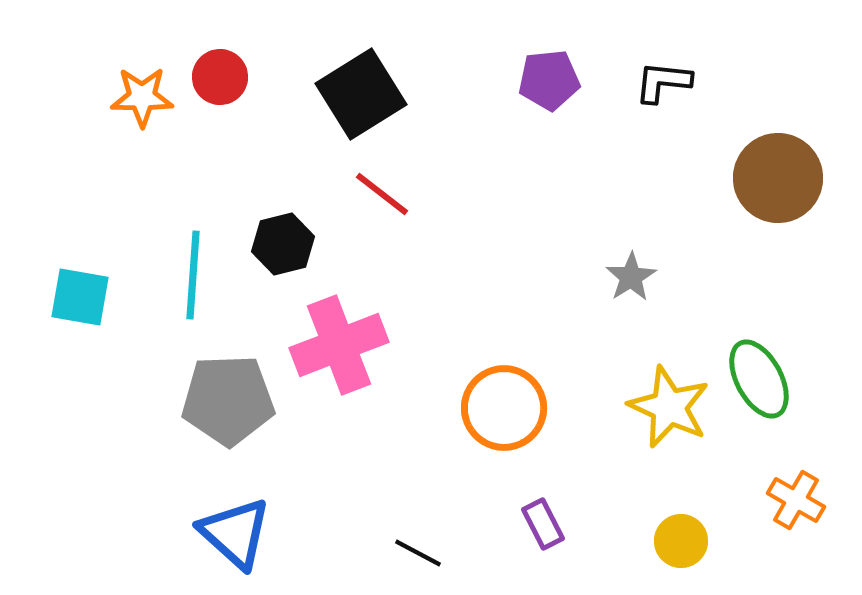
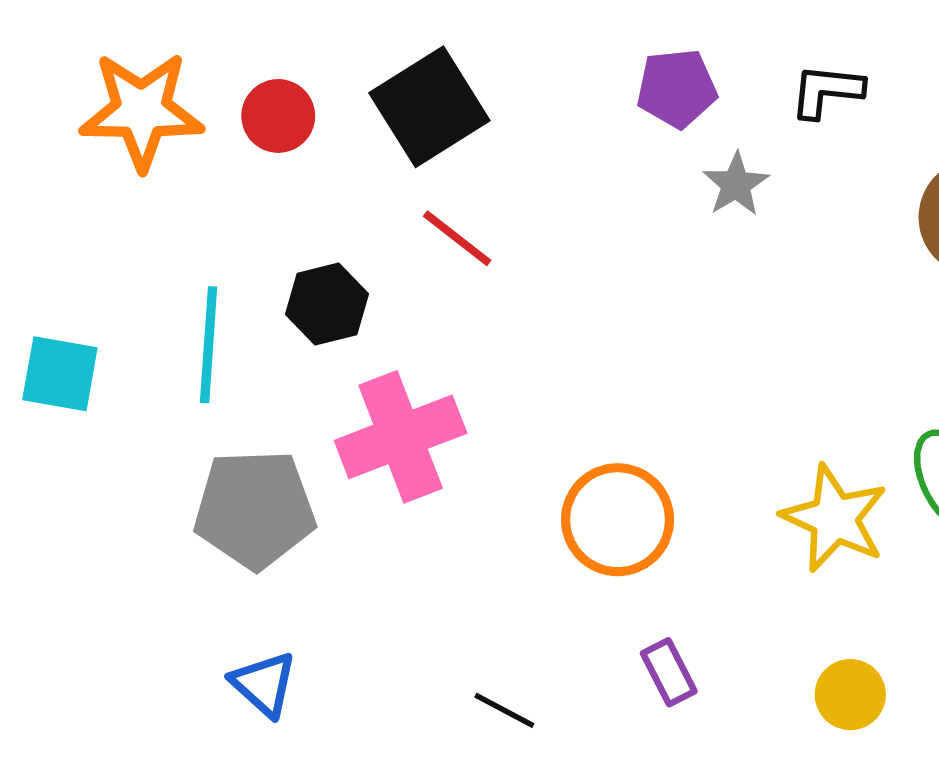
red circle: (220, 77) -> (278, 116), moved
orange star: (142, 97) -> (141, 111), size x1.5
gray star: (631, 277) -> (736, 184), moved
blue triangle: (235, 533) -> (264, 684), size x0.7

